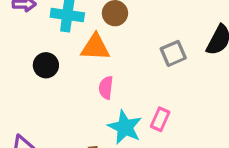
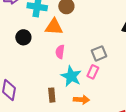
gray square: (173, 53) -> (99, 53), moved

